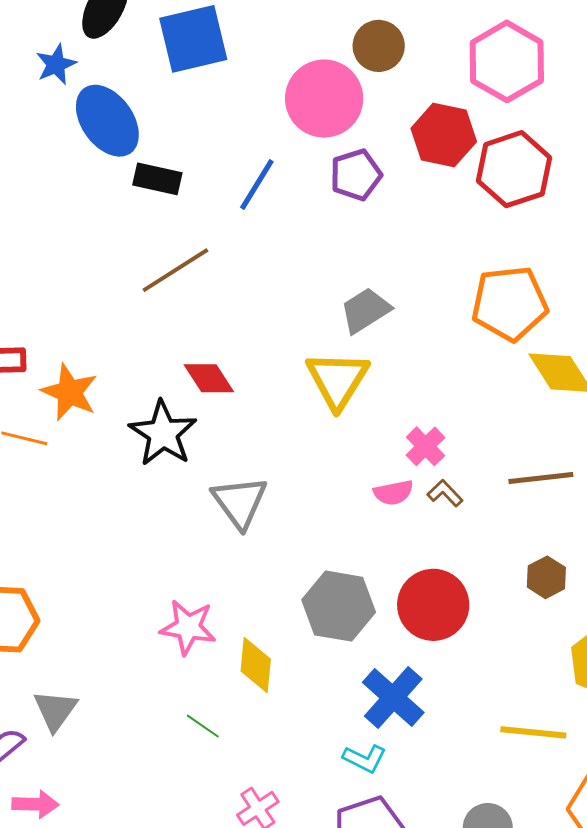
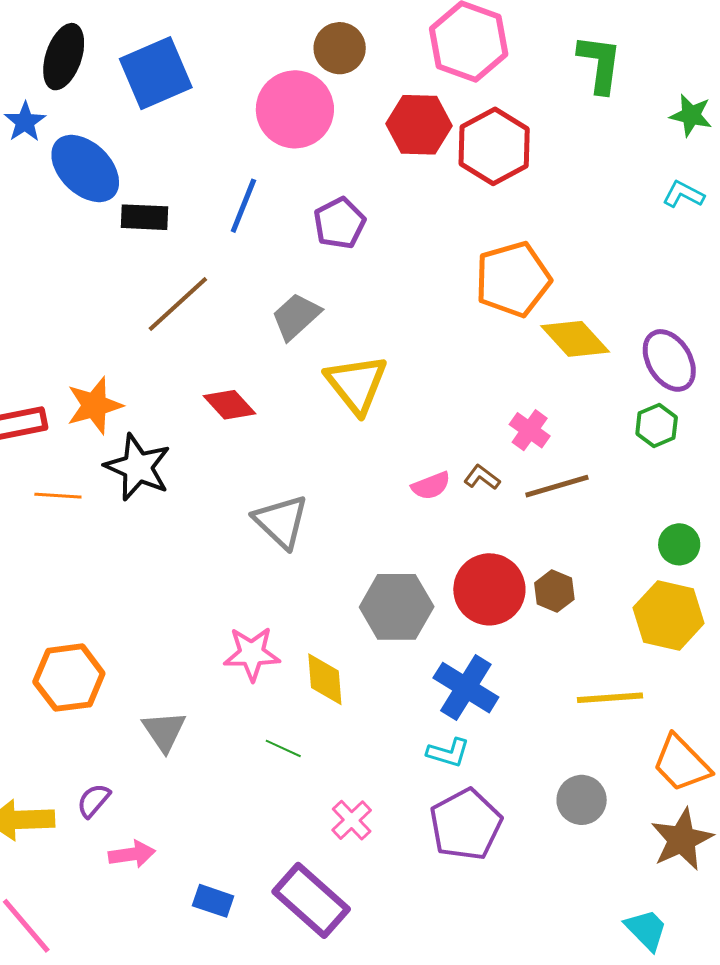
purple pentagon: (356, 175) -> (340, 223), moved
gray trapezoid: (365, 310) -> (296, 316), moved
orange star: (70, 392) -> (94, 405), moved, turned -30
black star: (163, 433) -> (138, 467), moved
pink cross: (426, 446) -> (530, 430), moved
brown line: (541, 478) -> (557, 486), moved
brown hexagon: (546, 577) -> (554, 591), moved
gray triangle: (55, 710) -> (164, 731), moved

